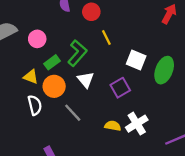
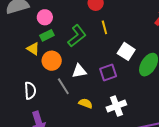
green rectangle: (52, 62) -> (47, 35), moved
white triangle: (86, 80) -> (79, 71), moved, turned 49
white semicircle: (35, 105) -> (30, 91), moved
yellow semicircle: (113, 126) -> (86, 103), moved

